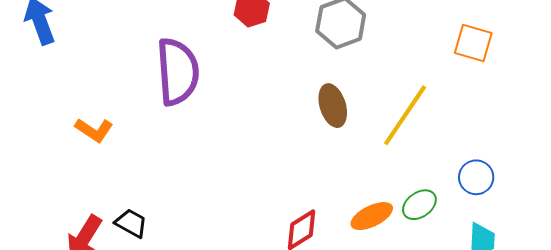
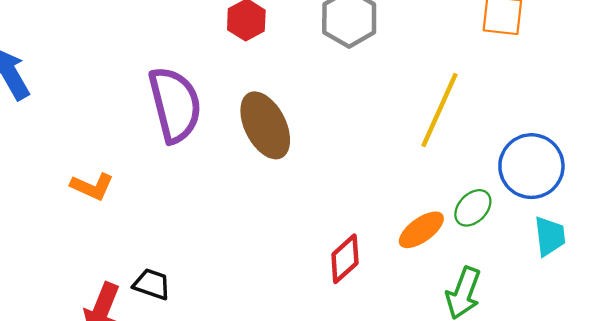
brown ellipse: (333, 106) -> (265, 125), moved, size x1.4
blue circle: (476, 177) -> (531, 166), size x1.6

